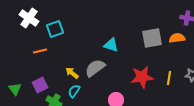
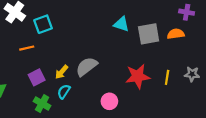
cyan triangle: (111, 45) -> (121, 24), moved
yellow arrow: (72, 73) -> (62, 72), turned -88
purple square: (40, 85) -> (37, 77), moved

